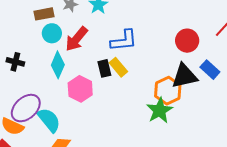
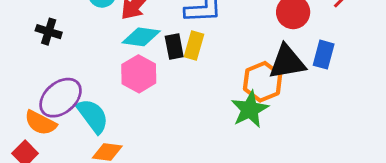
cyan diamond: (58, 65) -> (141, 37), moved, turned 72
yellow rectangle: (118, 67) -> (194, 46), turned 54
blue rectangle: (210, 70) -> (324, 55), turned 60

